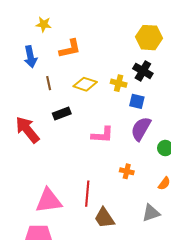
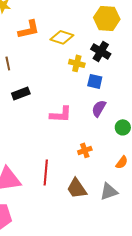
yellow diamond: (85, 84) -> (62, 37), moved
purple semicircle: (141, 129) -> (99, 108), size x0.7
orange cross: (127, 171) -> (85, 150), turned -32
brown trapezoid: (104, 218) -> (77, 188), moved

